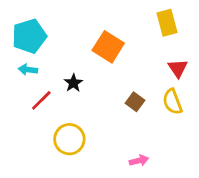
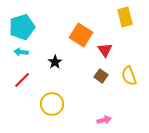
red triangle: (178, 68) -> (105, 50), moved
red line: (41, 100) -> (22, 80), moved

